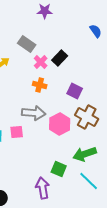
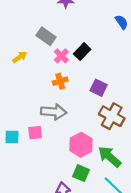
orange cross: (40, 85) -> (60, 81), turned -32
pink hexagon: (60, 124) -> (81, 145), moved
green arrow: (85, 154) -> (109, 157), turned 60

